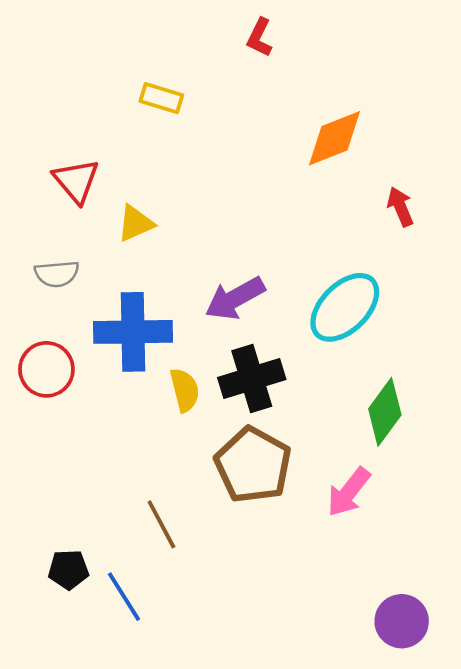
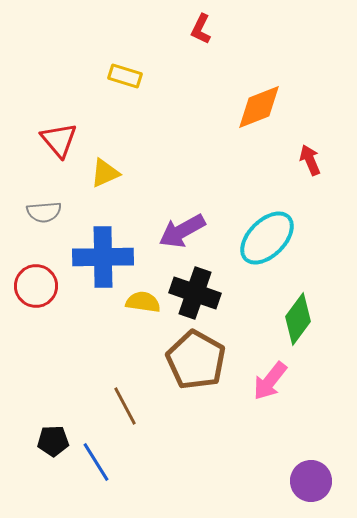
black cross: (252, 378) -> (195, 293), turned 36
yellow semicircle: (185, 390) -> (143, 302), turned -68

